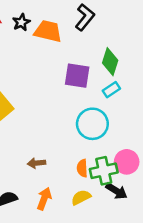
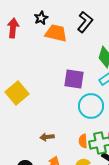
black star: (21, 22) -> (41, 18), moved
purple square: (77, 76) -> (74, 79), moved

